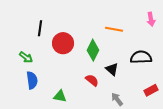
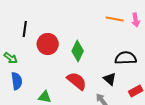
orange line: (114, 29) -> (115, 19), moved
black triangle: (112, 69) -> (110, 79), moved
red semicircle: (92, 80) -> (77, 81), size x1.5

